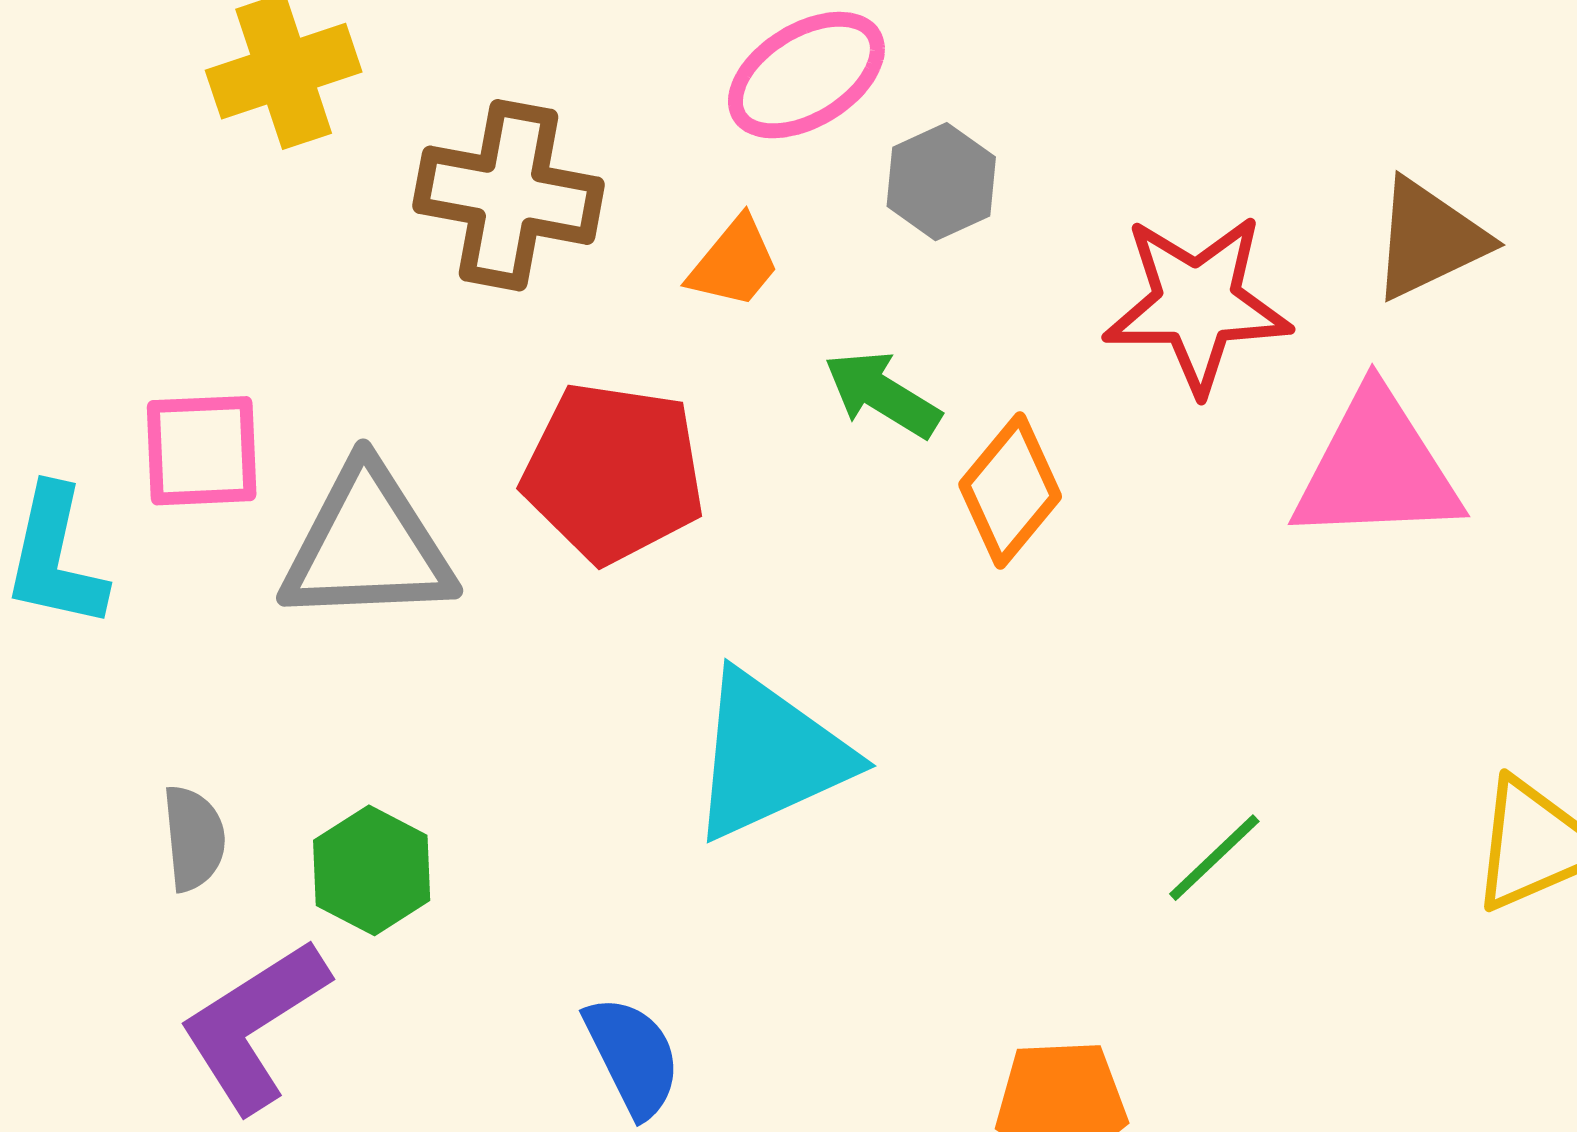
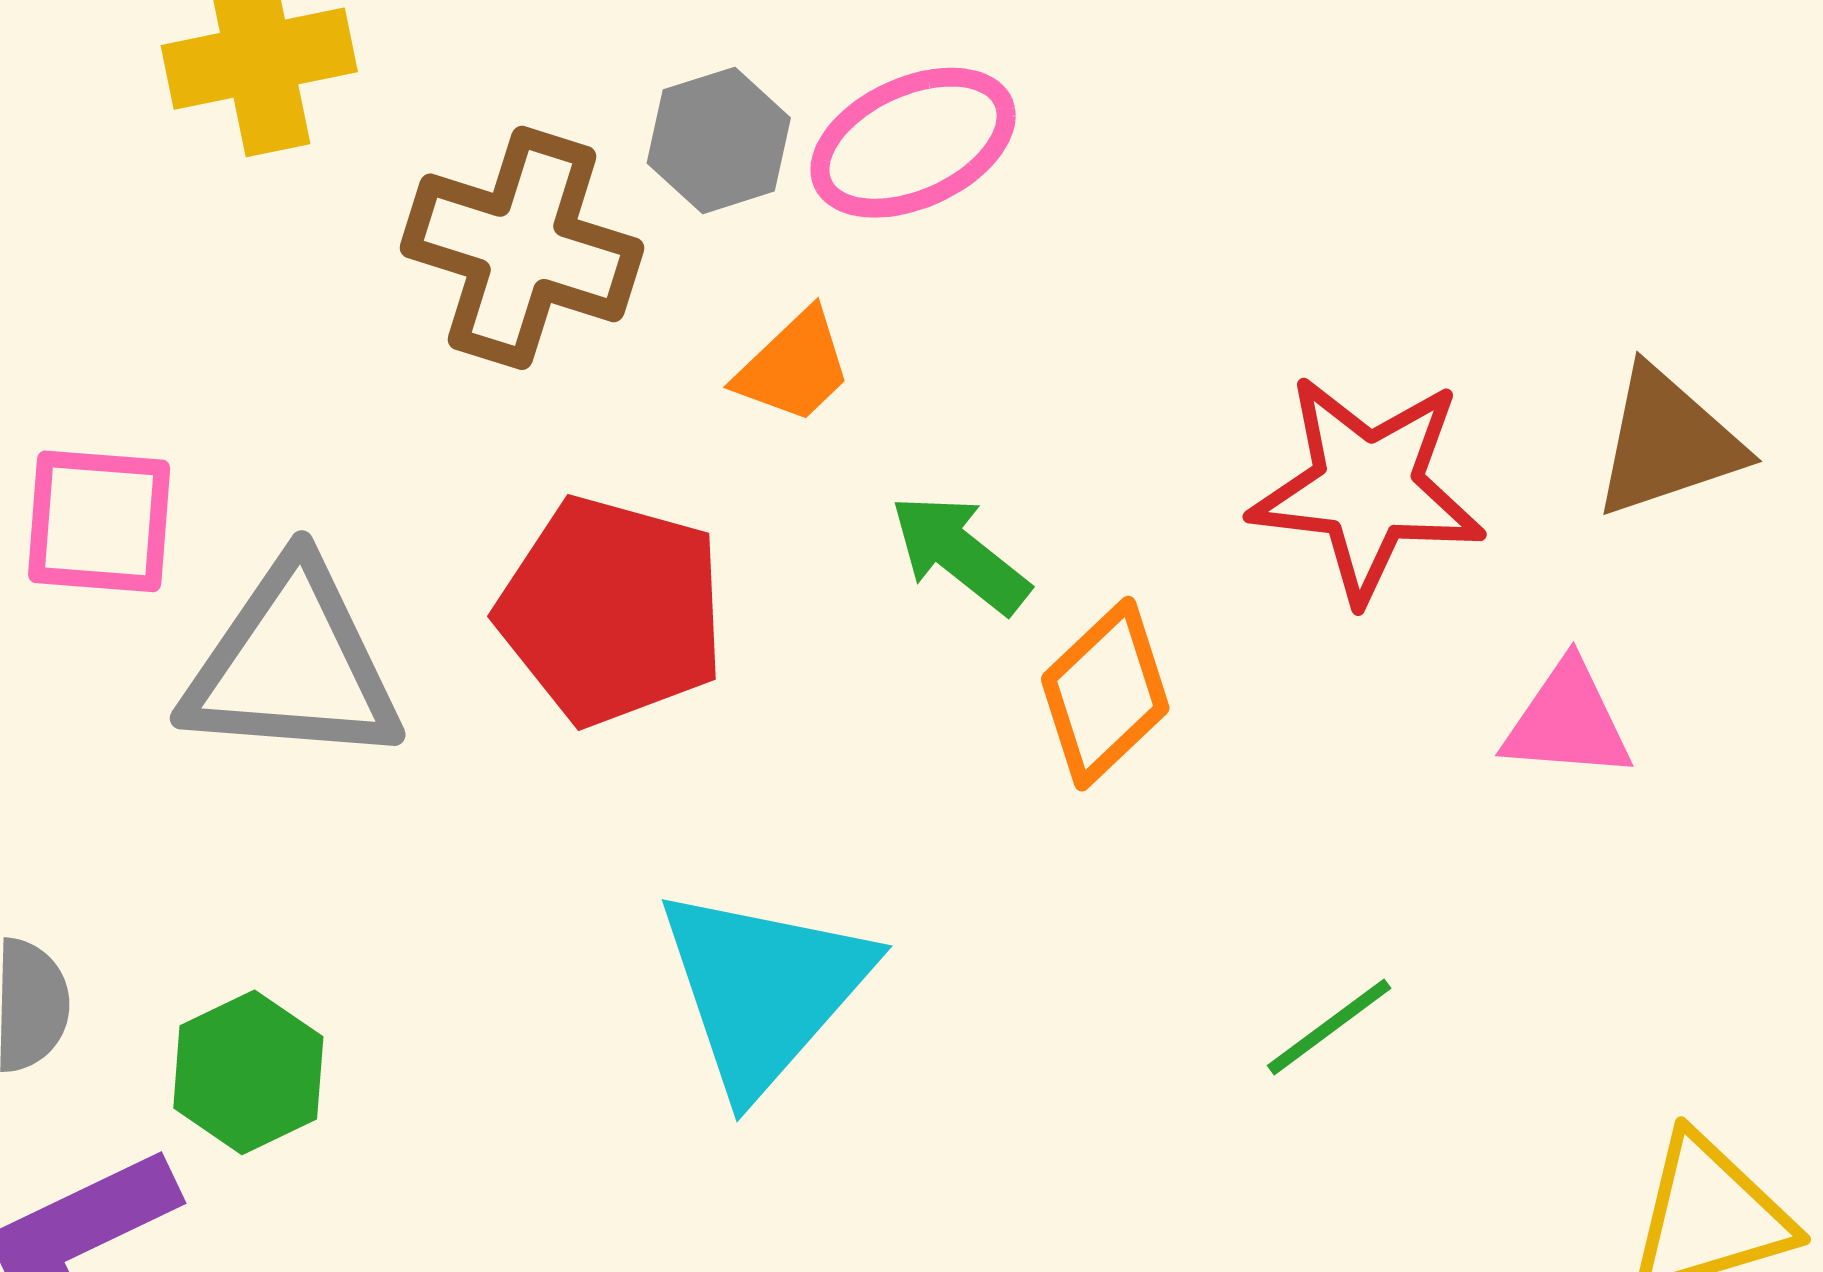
gray hexagon: (941, 182) -> (719, 140), moved
pink triangle: (1377, 468) -> (1567, 721), size x0.6
cyan triangle: (769, 756) -> (764, 989), turned -31
green line: (1214, 858) -> (1329, 1027), moved

